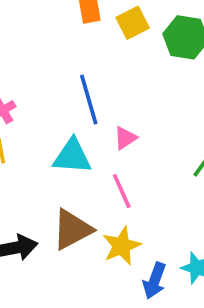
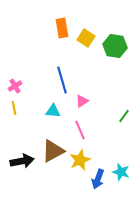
yellow square: (133, 23) -> (86, 38), turned -30
cyan triangle: (72, 156) -> (53, 111), size x0.7

